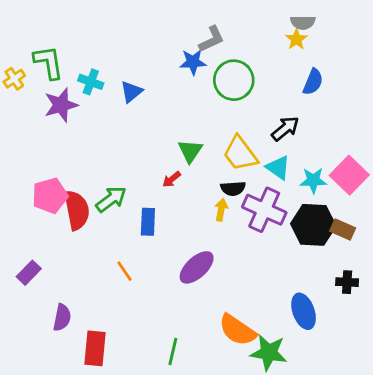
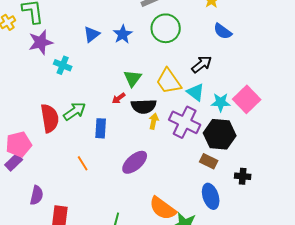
blue star: (193, 62) -> (123, 34), moved, turned -30
cyan cross: (91, 82) -> (63, 65), moved
blue semicircle: (313, 82) -> (223, 31), turned 102
black semicircle: (233, 188) -> (144, 106), moved, size x1.4
pink pentagon: (50, 196) -> (19, 144), moved
brown rectangle: (343, 229) -> (209, 161), moved

